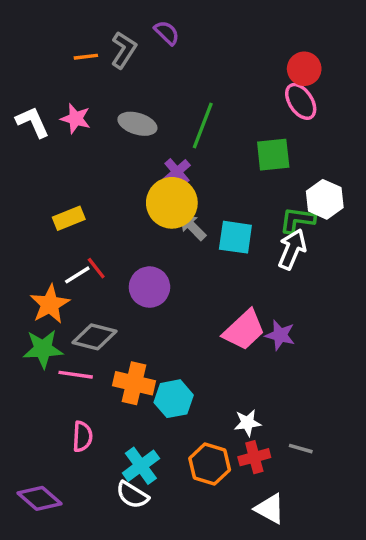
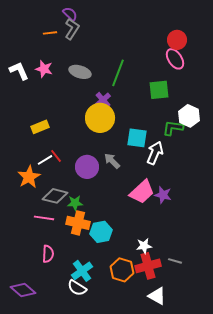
purple semicircle: (167, 33) -> (70, 14), moved
gray arrow: (192, 227) -> (112, 161), moved
white arrow: (292, 249) -> (155, 153), moved
green star: (43, 349) -> (75, 203), moved, size x0.7
red cross: (254, 457) -> (148, 266), size x1.4

